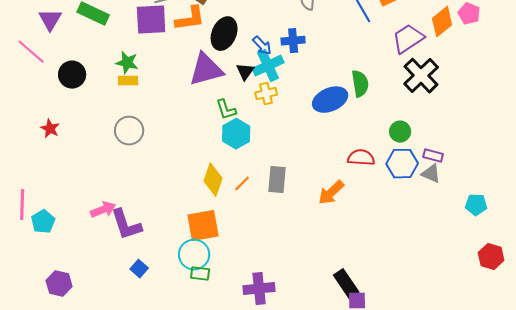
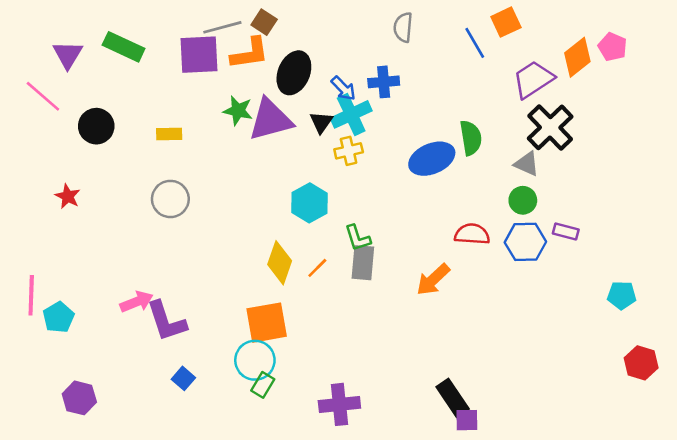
green star: (127, 63) -> (238, 111), moved
green L-shape: (226, 110) -> (358, 238), moved
gray triangle: (431, 174) -> (527, 164), moved
green rectangle: (200, 274) -> (263, 385), turned -66

